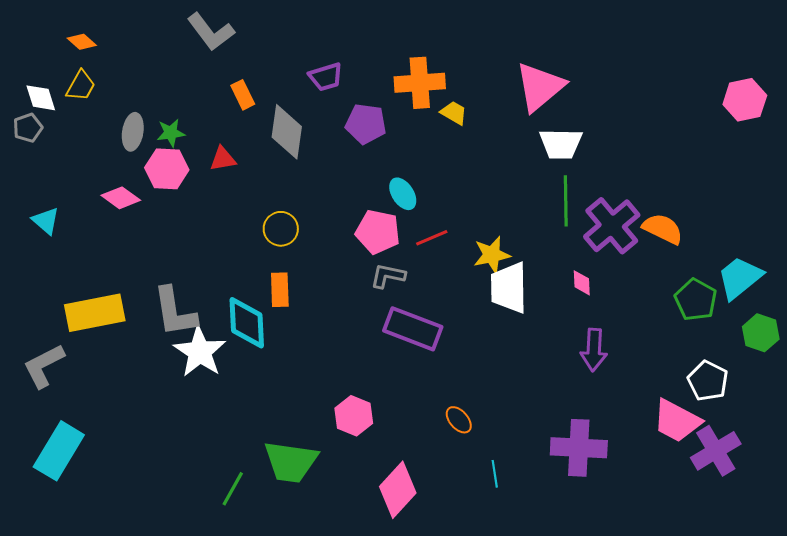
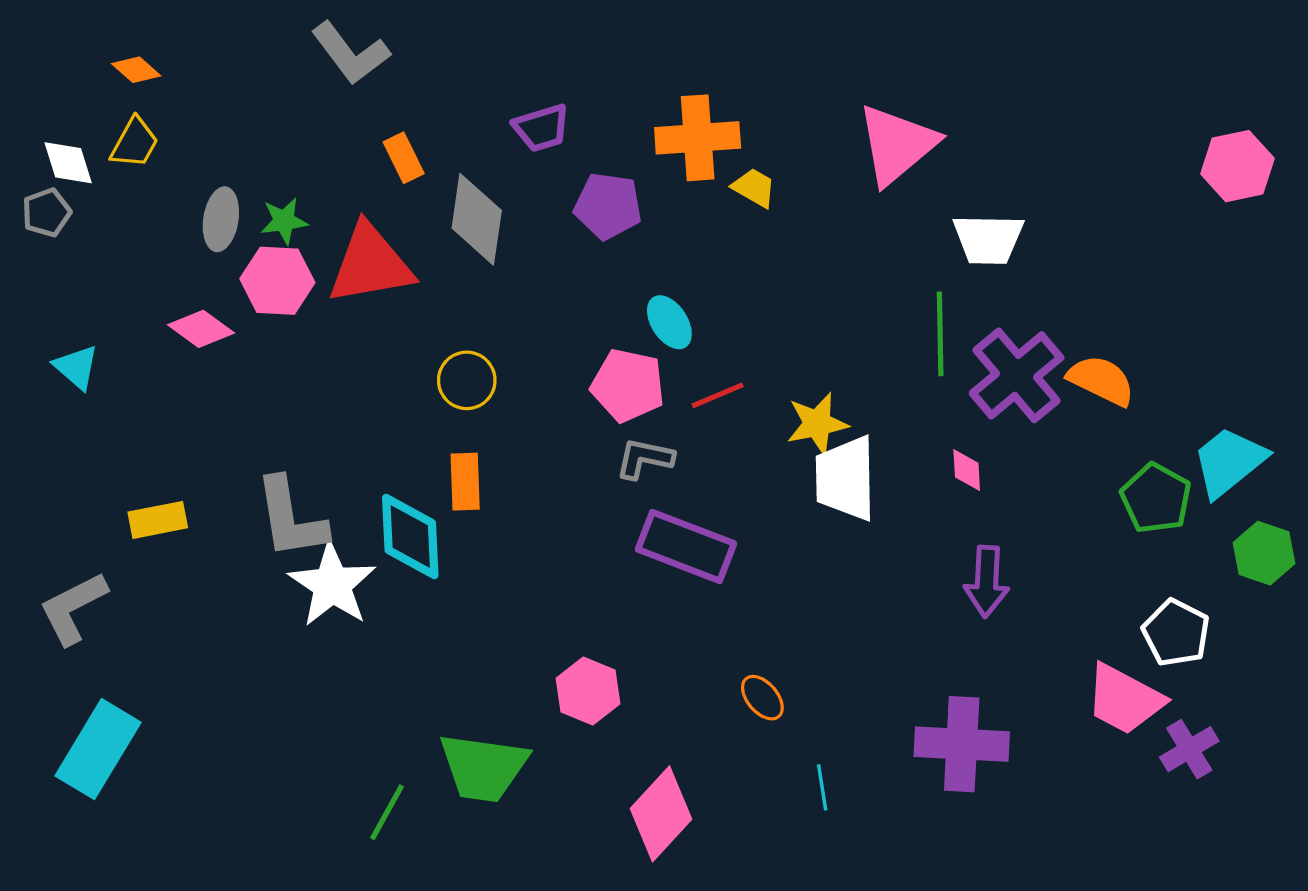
white trapezoid: (561, 144) -> (988, 239), moved
red triangle: (223, 159) -> (370, 264), size x2.0
yellow rectangle: (95, 313) -> (158, 520), size x0.6
purple cross: (716, 451) -> (1189, 749), size x0.7

